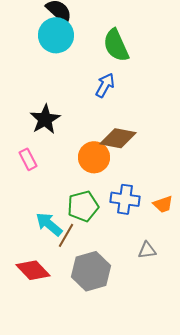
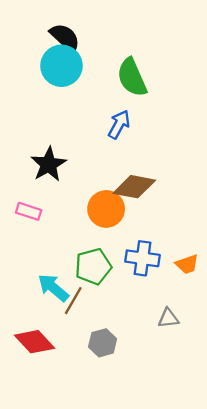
pink rectangle: (28, 159) -> (29, 211), turned -45
gray hexagon: (91, 271) -> (103, 343), size x0.6

